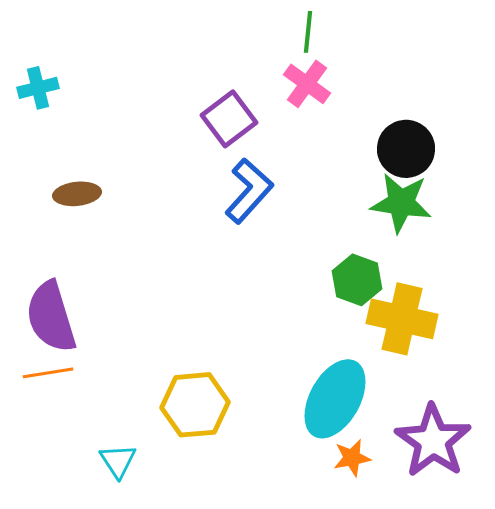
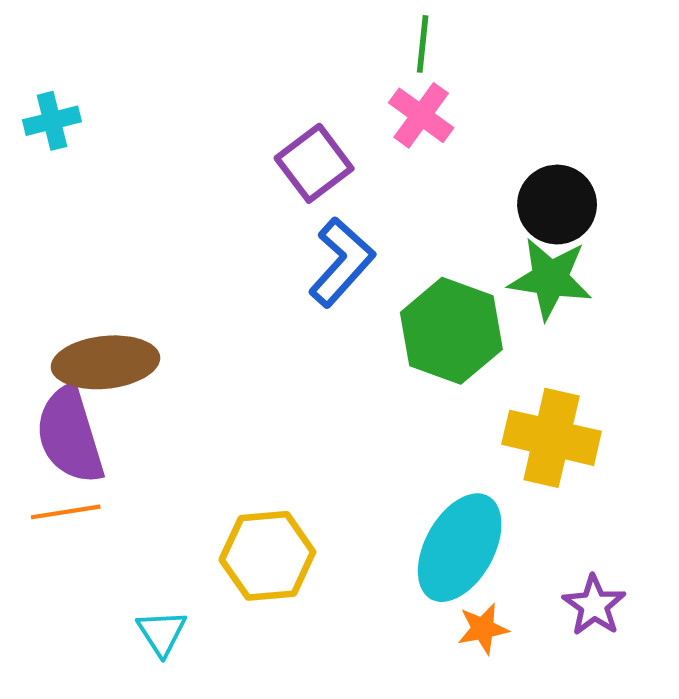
brown ellipse: (77, 194) -> (105, 362), moved, size x1.6
green hexagon: (357, 280) -> (451, 331), moved, size x1.5
purple star: (433, 441) -> (594, 605), size x0.6

